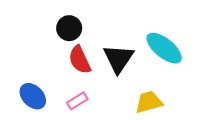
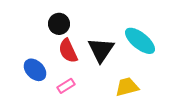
blue ellipse: (33, 96) -> (35, 70), moved

